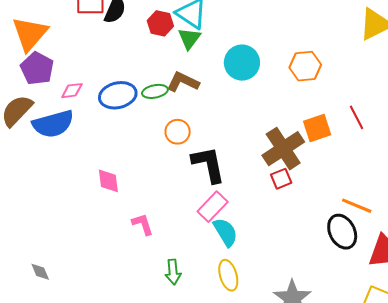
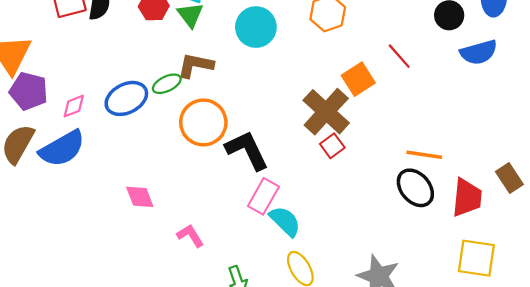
orange circle: (178, 132) -> (203, 122), size x1.6

